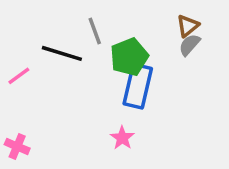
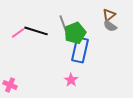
gray line: (95, 31) -> (63, 23), moved
gray semicircle: (189, 45) -> (110, 26), turned -96
pink line: (19, 76) -> (18, 33), moved

